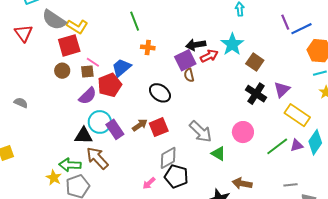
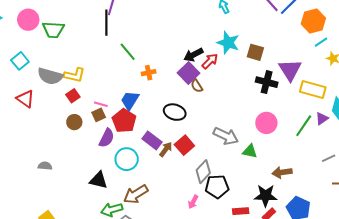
red square: (69, 45) -> (73, 96), size x0.6
purple triangle: (282, 89) -> (290, 70), size x1.4
purple rectangle: (115, 129) -> (152, 140), moved
black triangle: (84, 136) -> (99, 180), moved, turned 30
brown arrow: (97, 158) -> (136, 194), turned -60

